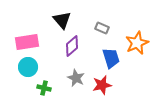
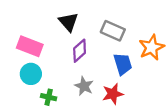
gray rectangle: (102, 28) -> (113, 31), size x1.5
pink rectangle: (27, 42) -> (30, 46), turned 30

